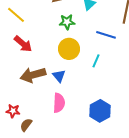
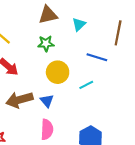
green star: (67, 22) -> (46, 44), moved
cyan line: (96, 61) -> (86, 85), turned 40

